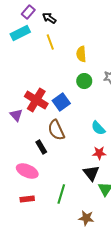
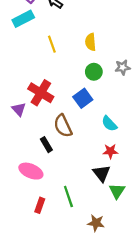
yellow line: (50, 42) -> (52, 44), moved
blue square: (61, 102) -> (83, 98), moved
green line: (61, 194) -> (68, 196), turned -36
red rectangle: (27, 199) -> (40, 205), moved, turned -64

